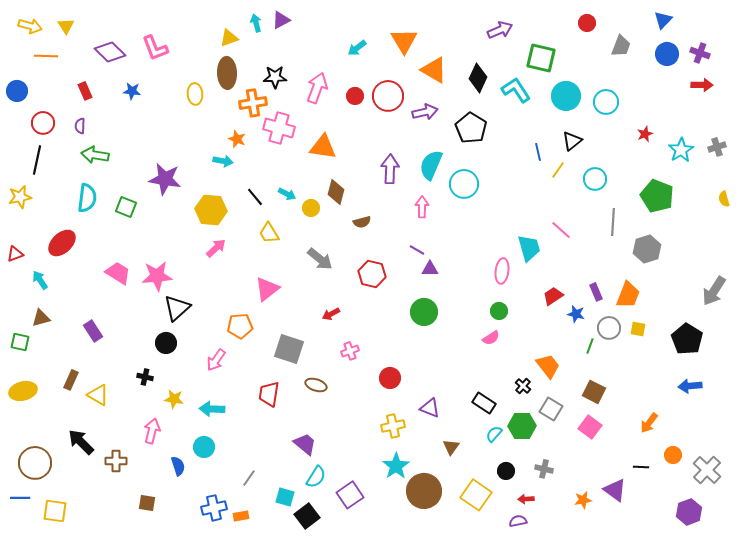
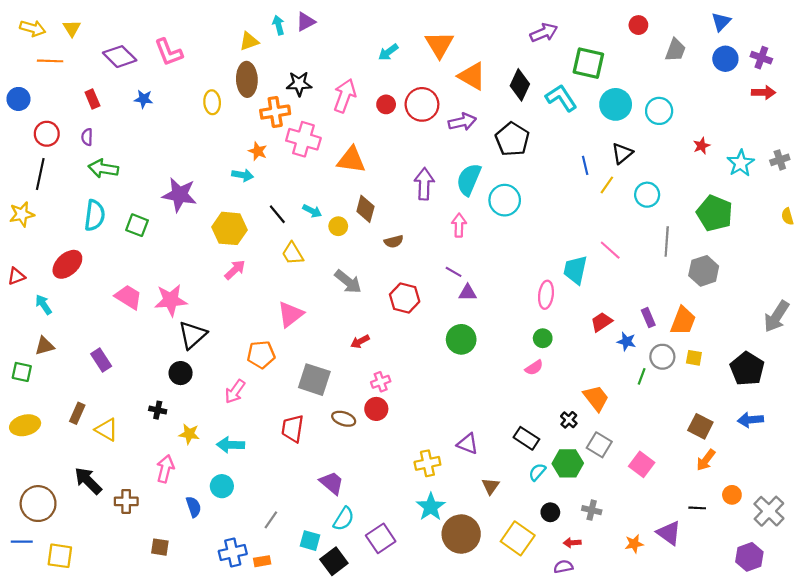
cyan trapezoid: (529, 248) -> (575, 270), turned -152
red circle: (390, 378) -> (376, 409), moved
brown square: (594, 392) -> (700, 426), moved

